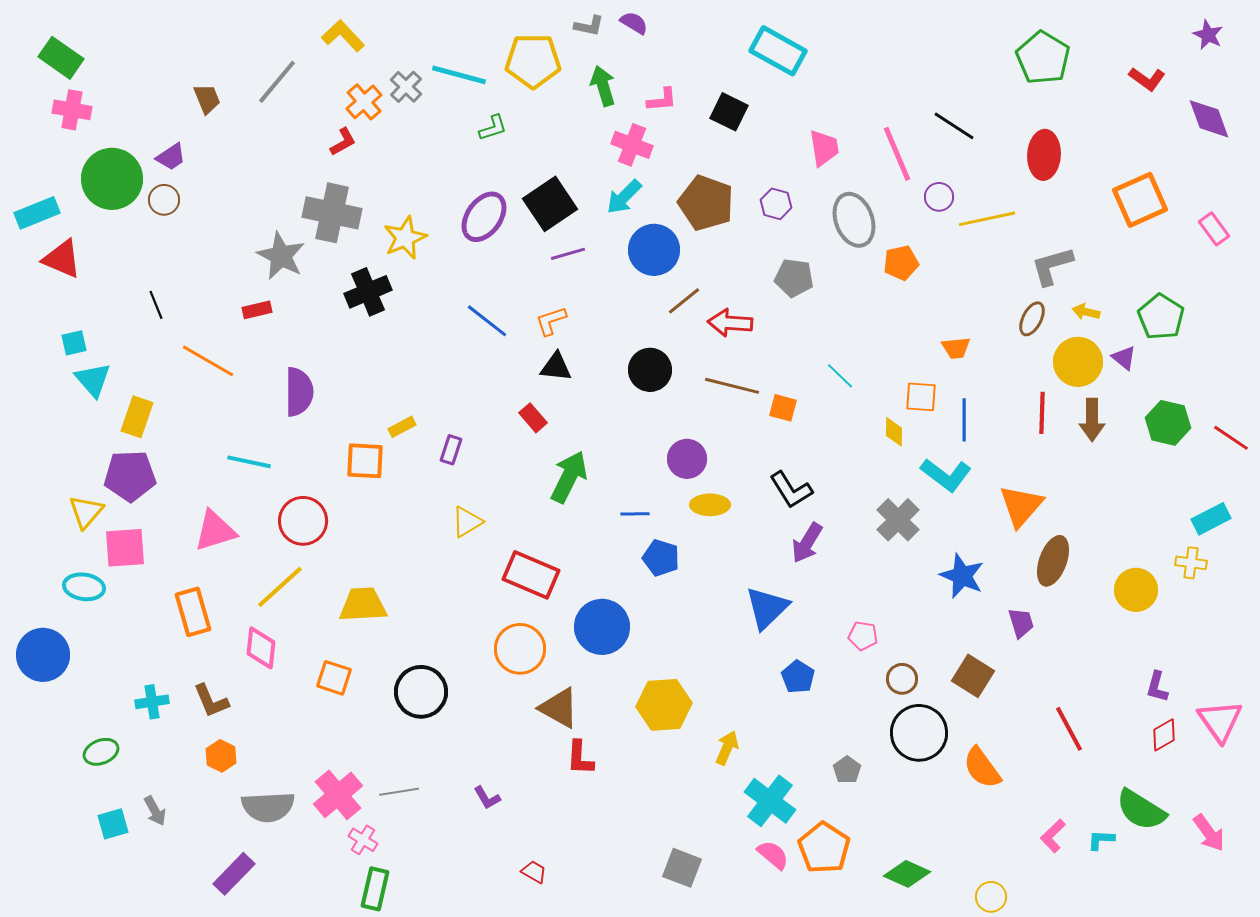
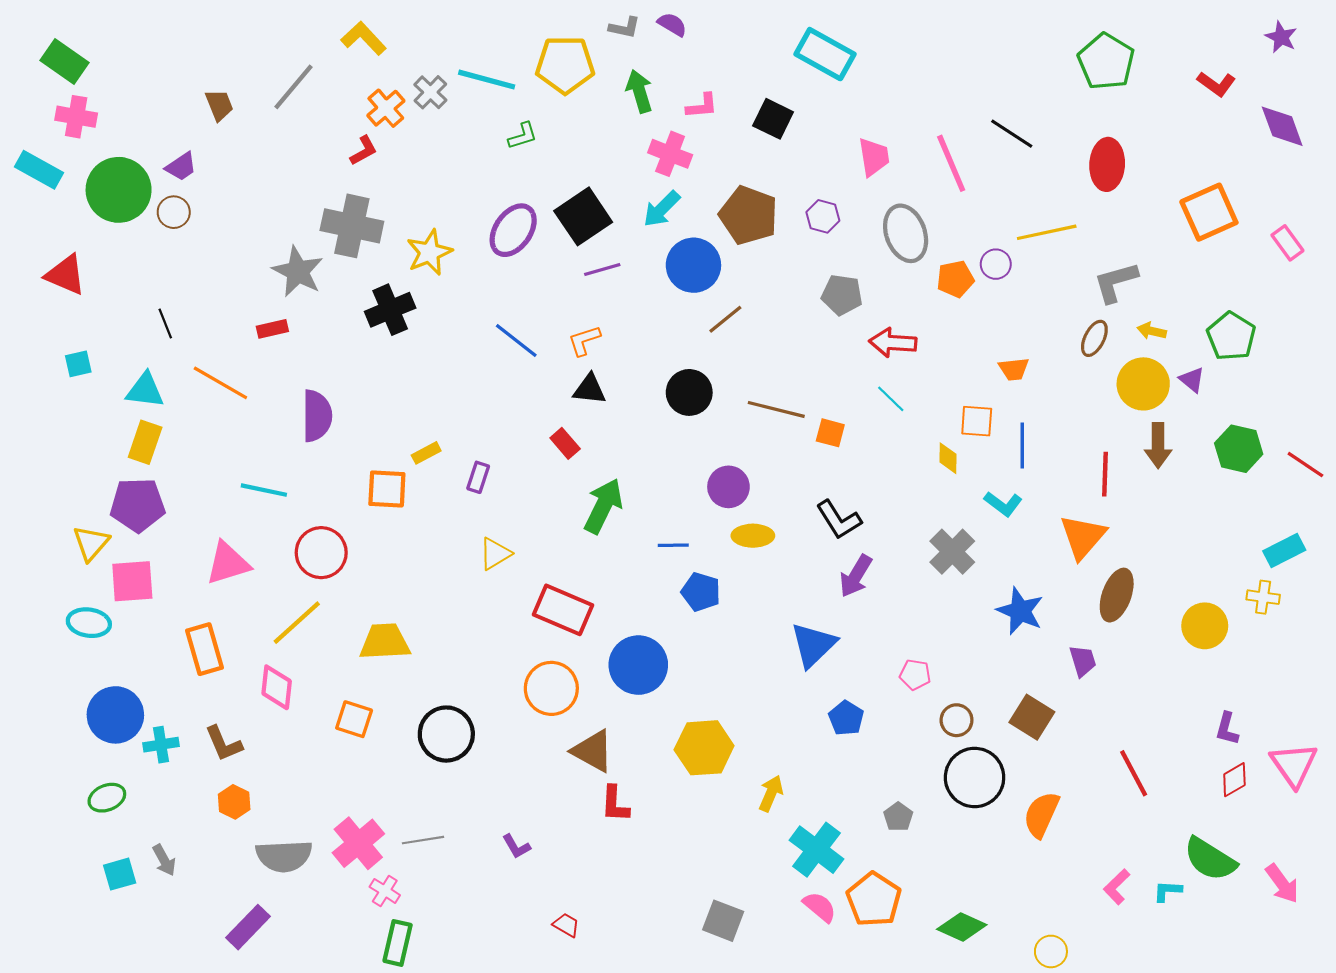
purple circle: (939, 197) -> (996, 264), moved
cyan rectangle: (37, 213) -> (39, 170), moved, turned 51
red arrow: (730, 323) -> (893, 343), moved
cyan triangle: (93, 380) -> (145, 390), moved, turned -42
red line: (1042, 413) -> (1105, 474), moved
cyan L-shape: (946, 475) -> (1003, 504), size x0.7
blue circle: (43, 655) -> (115, 715), moved
orange semicircle: (982, 768) -> (1041, 815), turned 60

